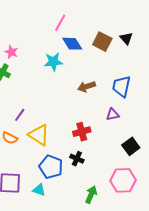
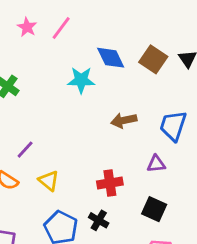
pink line: (60, 23) -> (61, 28), moved
pink star: (11, 52) -> (27, 27), moved
yellow triangle: (39, 135) -> (49, 181), size x0.7
black square: (131, 146) -> (154, 209), moved, turned -36

